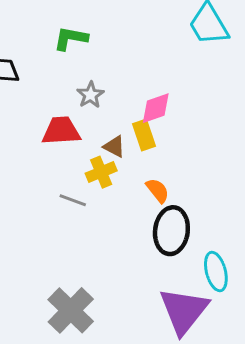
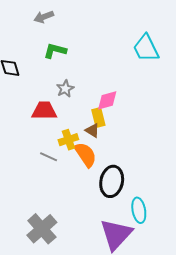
brown triangle: (114, 147) -> (92, 131), moved
orange semicircle: (158, 190) -> (86, 155), moved, size x1.5

